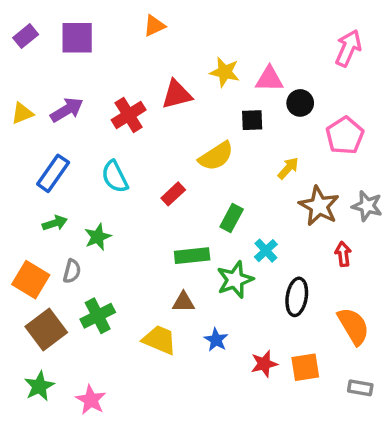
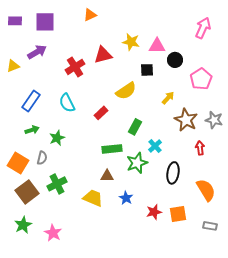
purple rectangle: (26, 36) -> (15, 21), turned 40
purple arrow: (67, 110) -> (37, 52), moved

